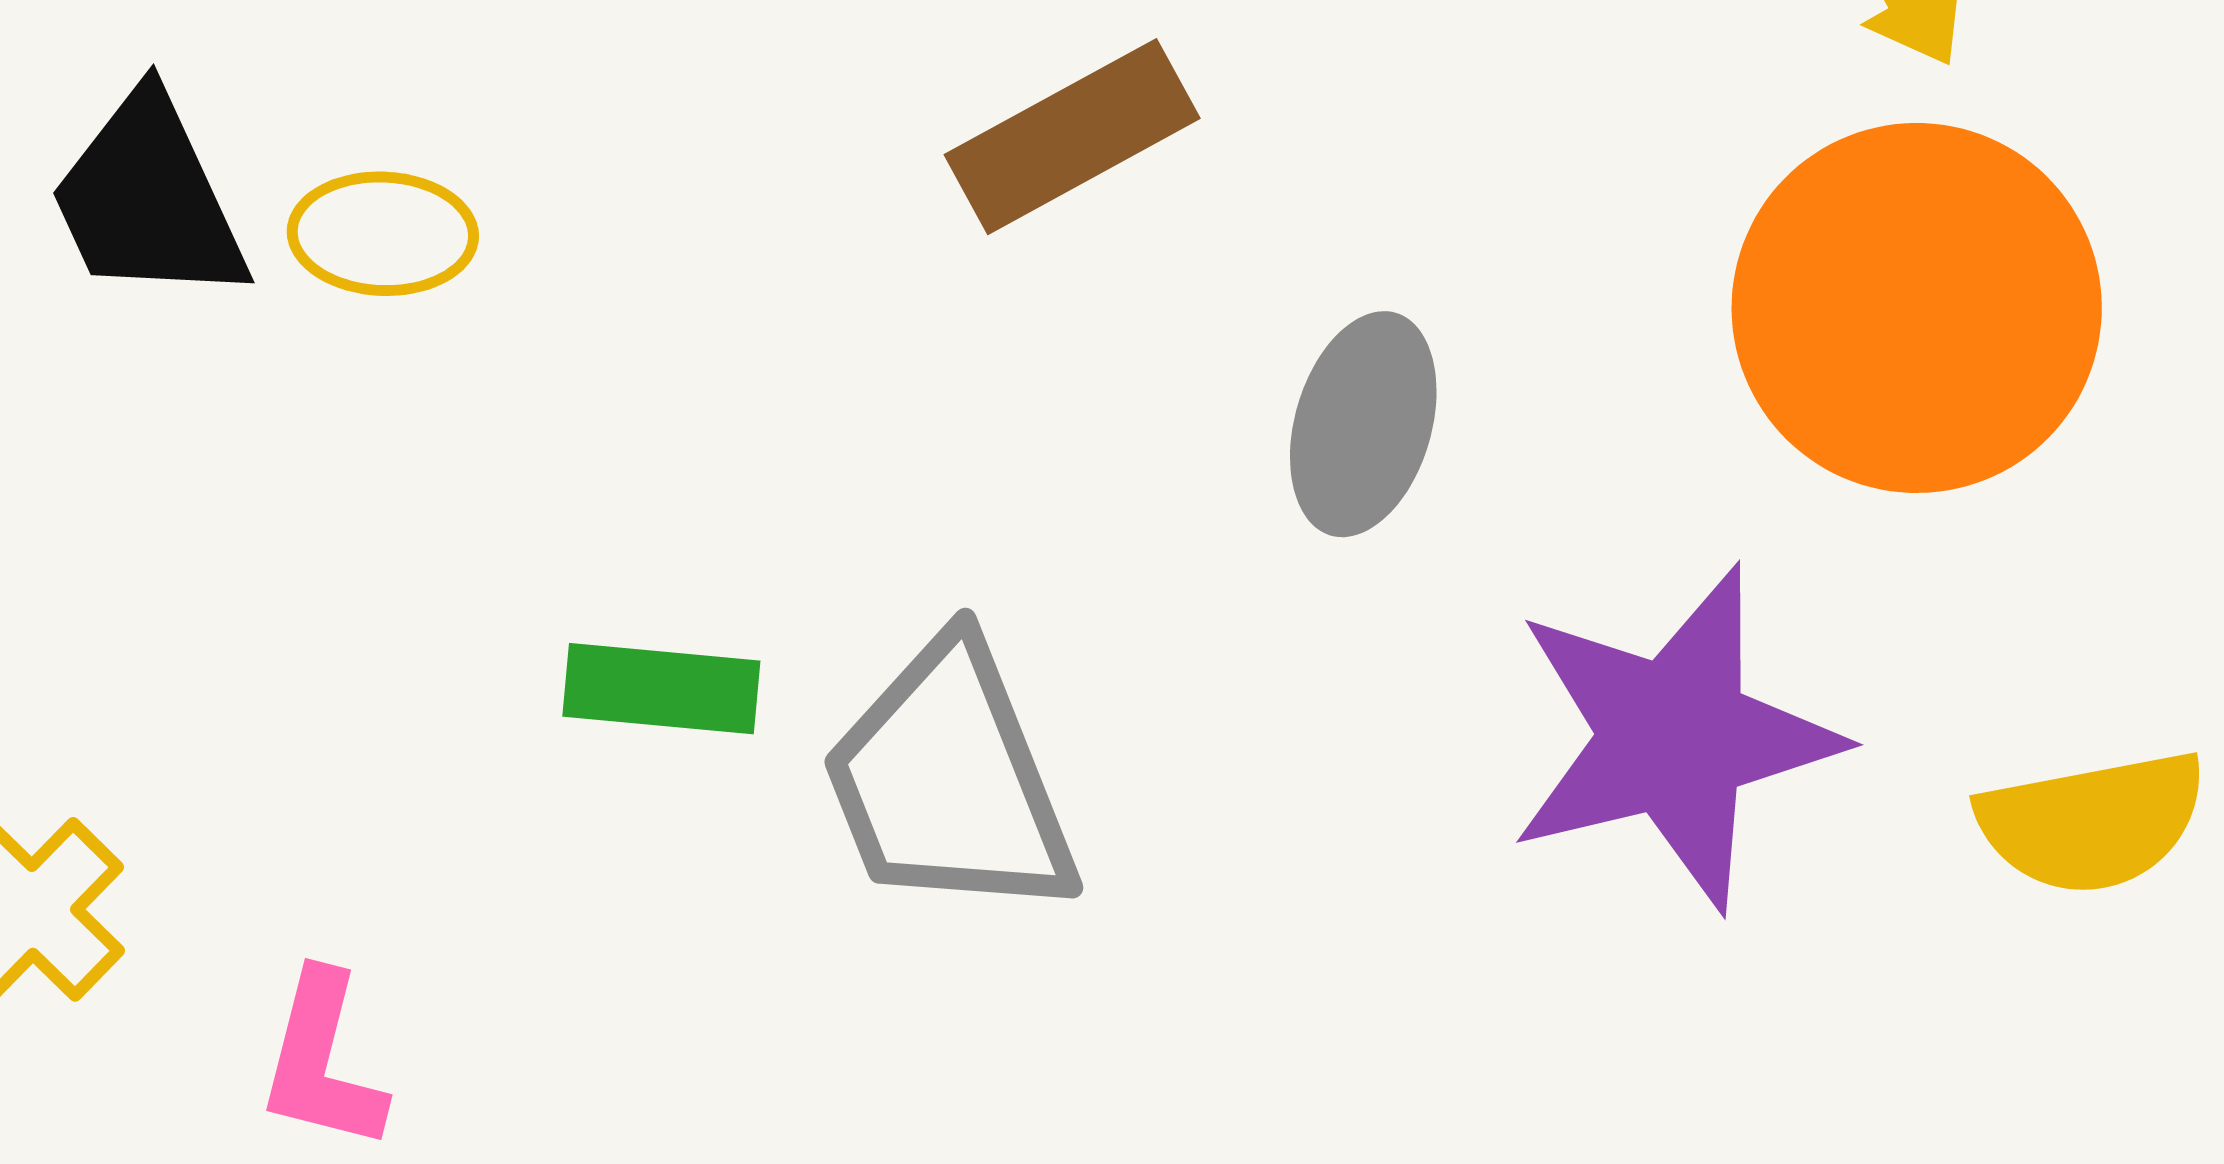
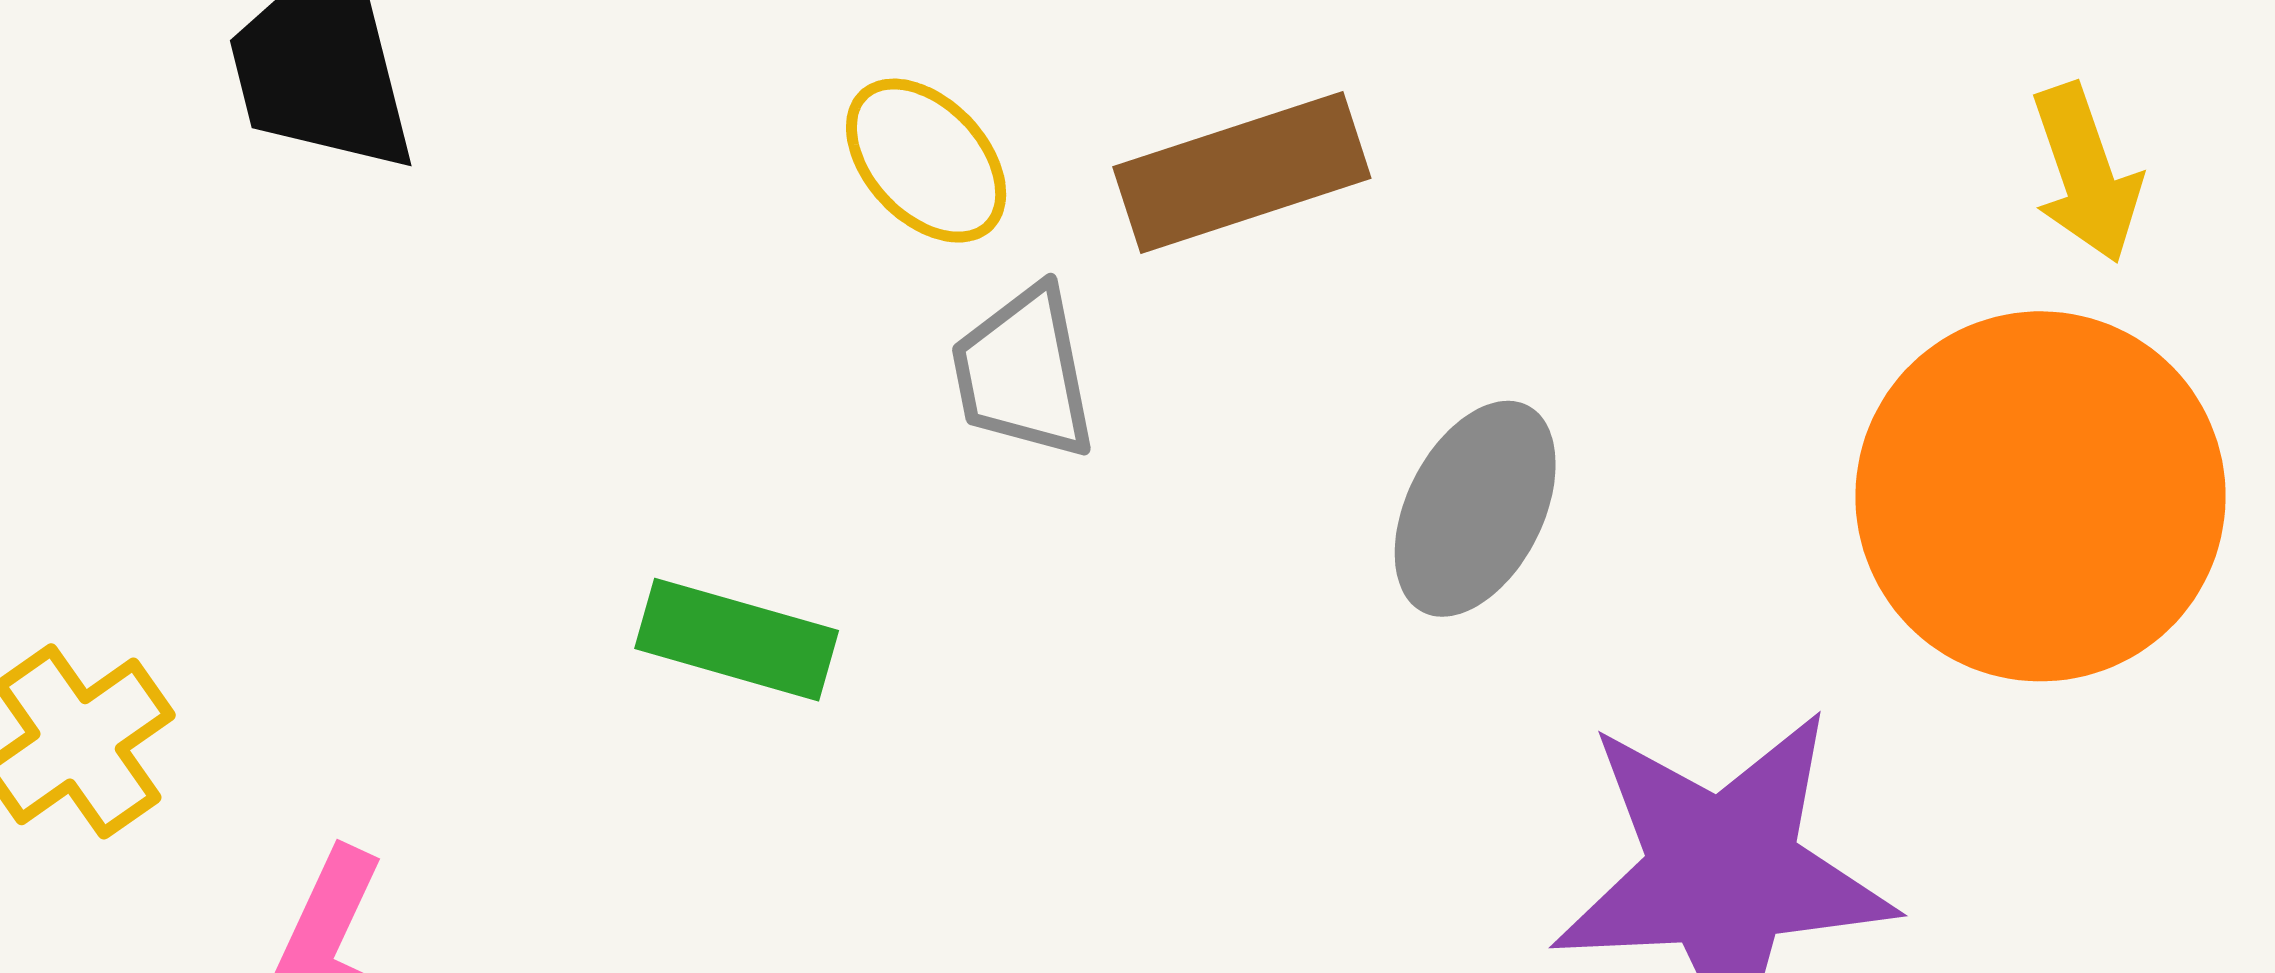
yellow ellipse: (383, 234) -> (926, 161), moved, turned 34
gray trapezoid: (949, 781) -> (1023, 373), moved, size x0.6

